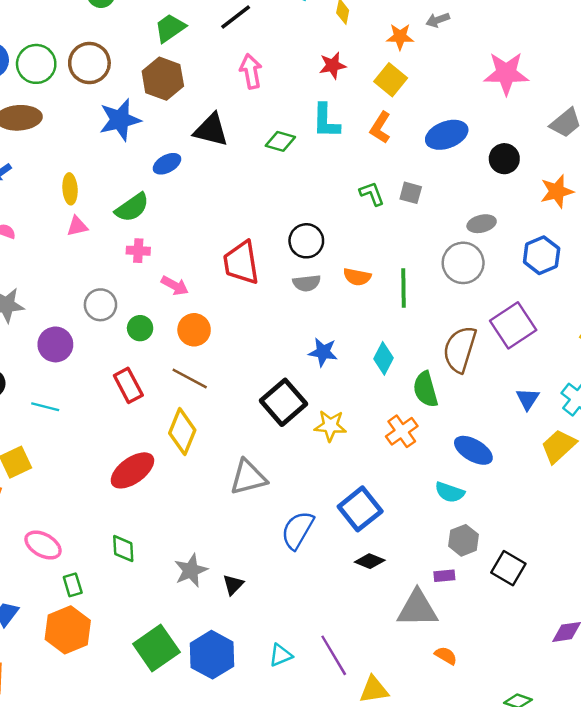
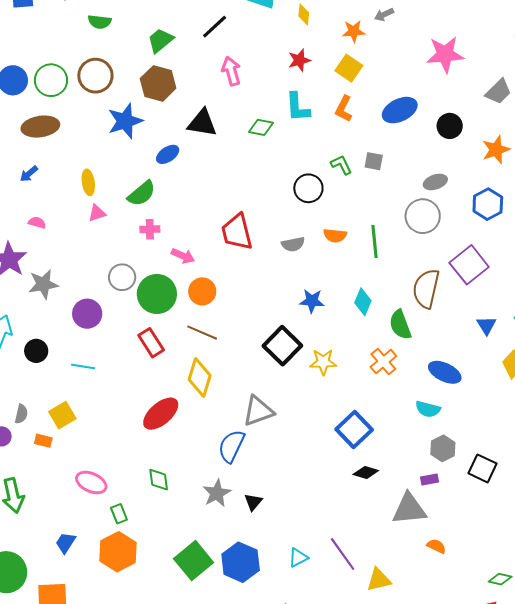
black circle: (306, 241) -> (308, 188), moved
green circle: (140, 328) -> (157, 294), size x1.8
blue semicircle: (298, 530) -> (231, 446), moved

